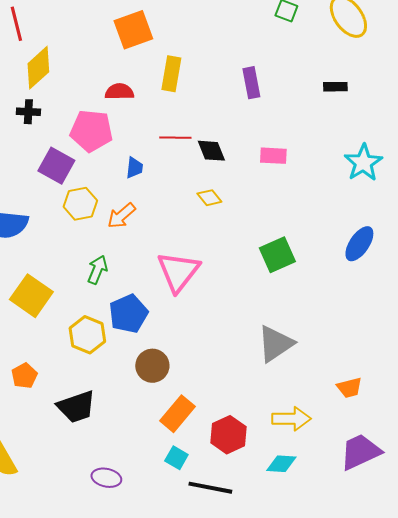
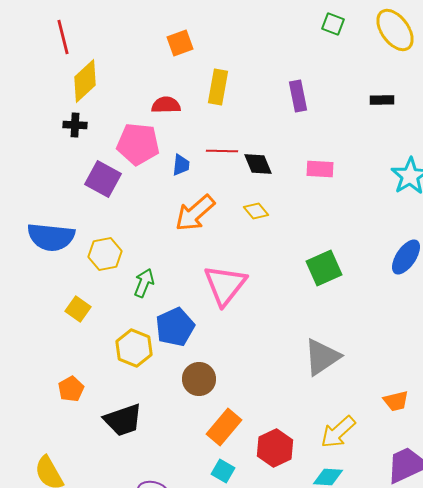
orange square: (133, 30) -> (180, 43), size x0.7
blue trapezoid: (134, 168) -> (181, 165), moved
yellow hexagon: (80, 204) -> (105, 254), moved
orange arrow: (121, 216) -> (195, 213), moved, size x1.4
yellow square: (31, 296) -> (78, 309), size x0.6
yellow arrow: (291, 419) -> (338, 432), turned 138

